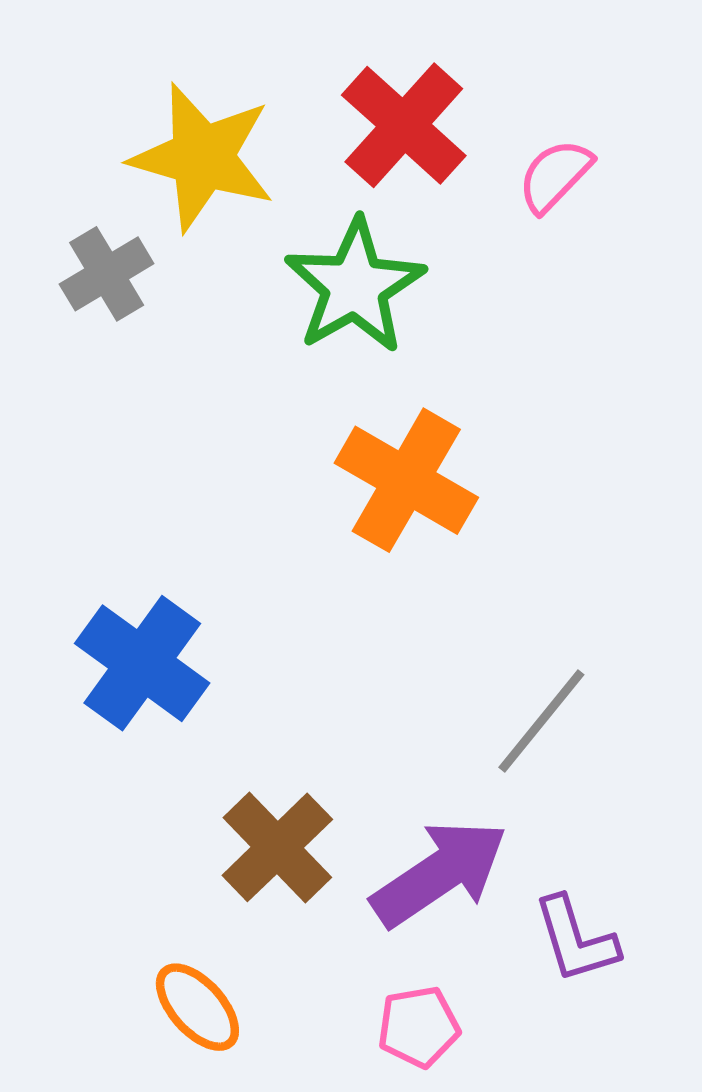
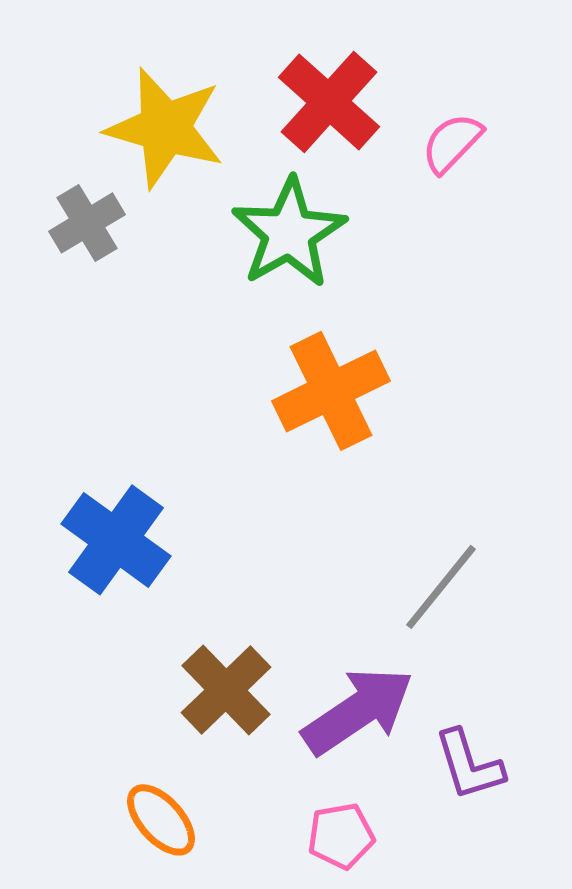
orange cross: (406, 480) -> (331, 391), turned 34

